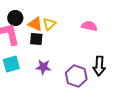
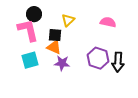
orange triangle: (35, 24) -> (54, 47), moved
purple hexagon: (76, 76) -> (98, 58), moved

